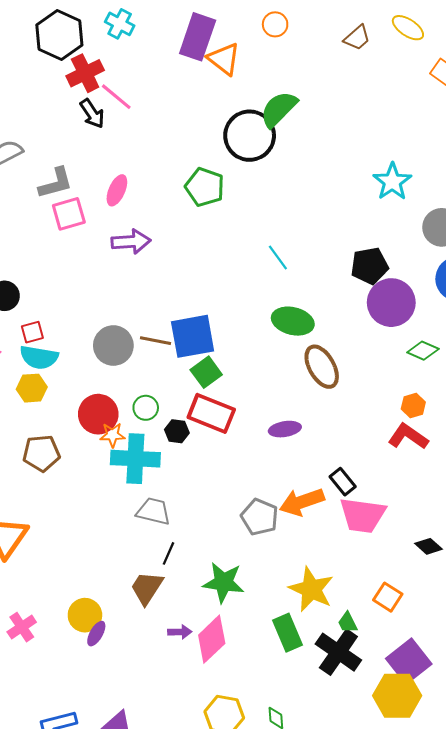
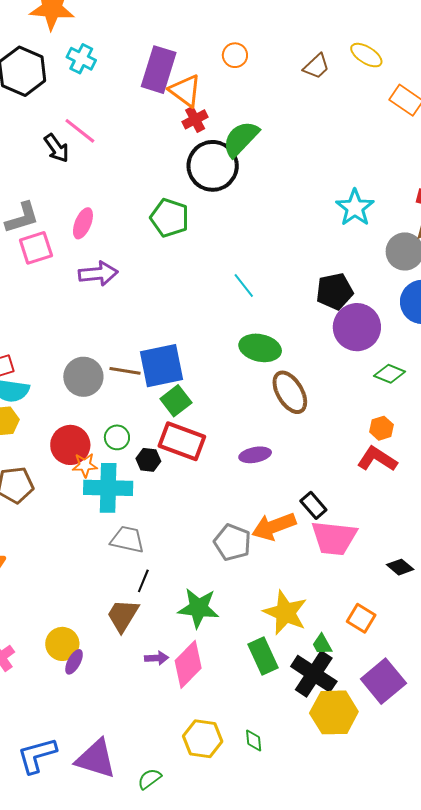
red cross: (85, 73) -> (195, 119), moved, size x0.7
yellow hexagon: (397, 696) -> (334, 712), moved

